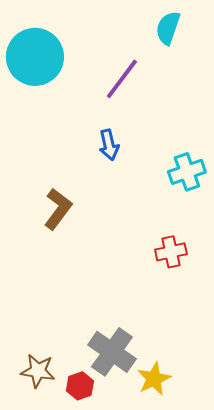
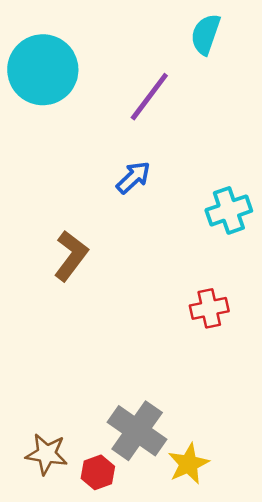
blue arrow: (109, 145) -> (133, 177), turned -120

